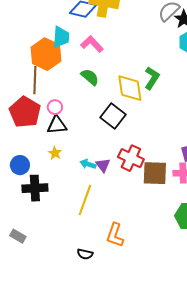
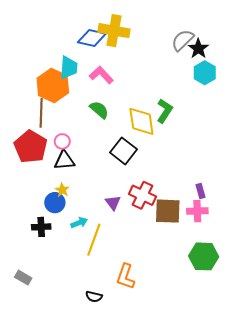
cyan arrow: (88, 164) -> (79, 223), moved, turned 140
blue circle: (20, 165) -> (55, 203), moved
black cross: (35, 188) -> (41, 227), size x0.7

